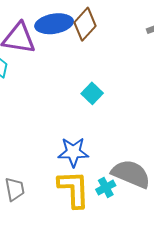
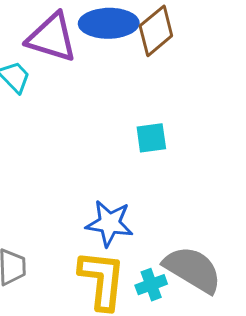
cyan square: (92, 93) -> (151, 138), turned 30

